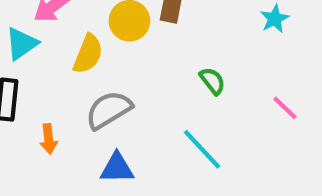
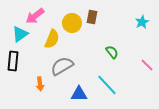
orange arrow: (49, 139) -> (40, 84), moved
blue triangle: (117, 168) -> (79, 94), moved

